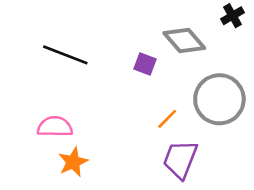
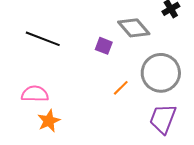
purple trapezoid: (180, 159) -> (163, 119), moved

